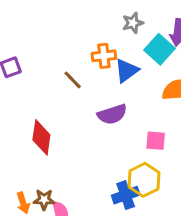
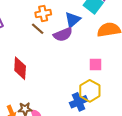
orange cross: (104, 56) -> (43, 14), moved
purple semicircle: (112, 114) -> (63, 34), moved

